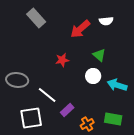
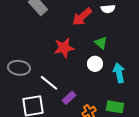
red star: (62, 60) -> (64, 48), size x1.5
cyan arrow: (117, 85) -> (119, 73), turned 60

